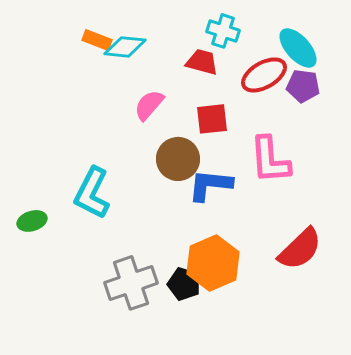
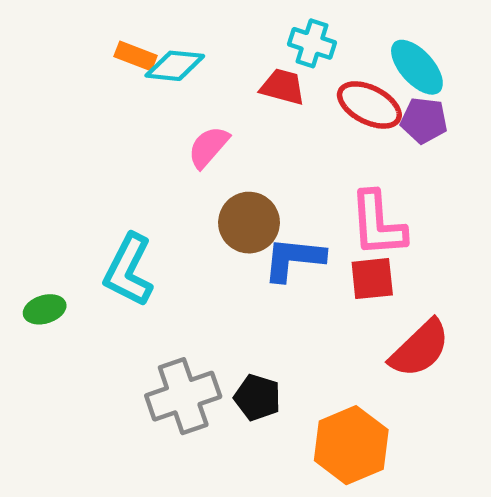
red ellipse: (264, 75) -> (369, 105), turned 57
red square: (212, 119) -> (372, 279), moved
orange hexagon: (213, 263) -> (351, 445), moved

